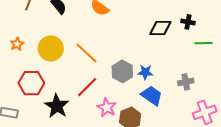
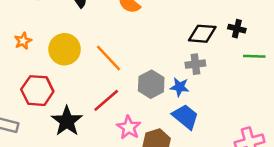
gray cross: (186, 82) -> (195, 64), moved

